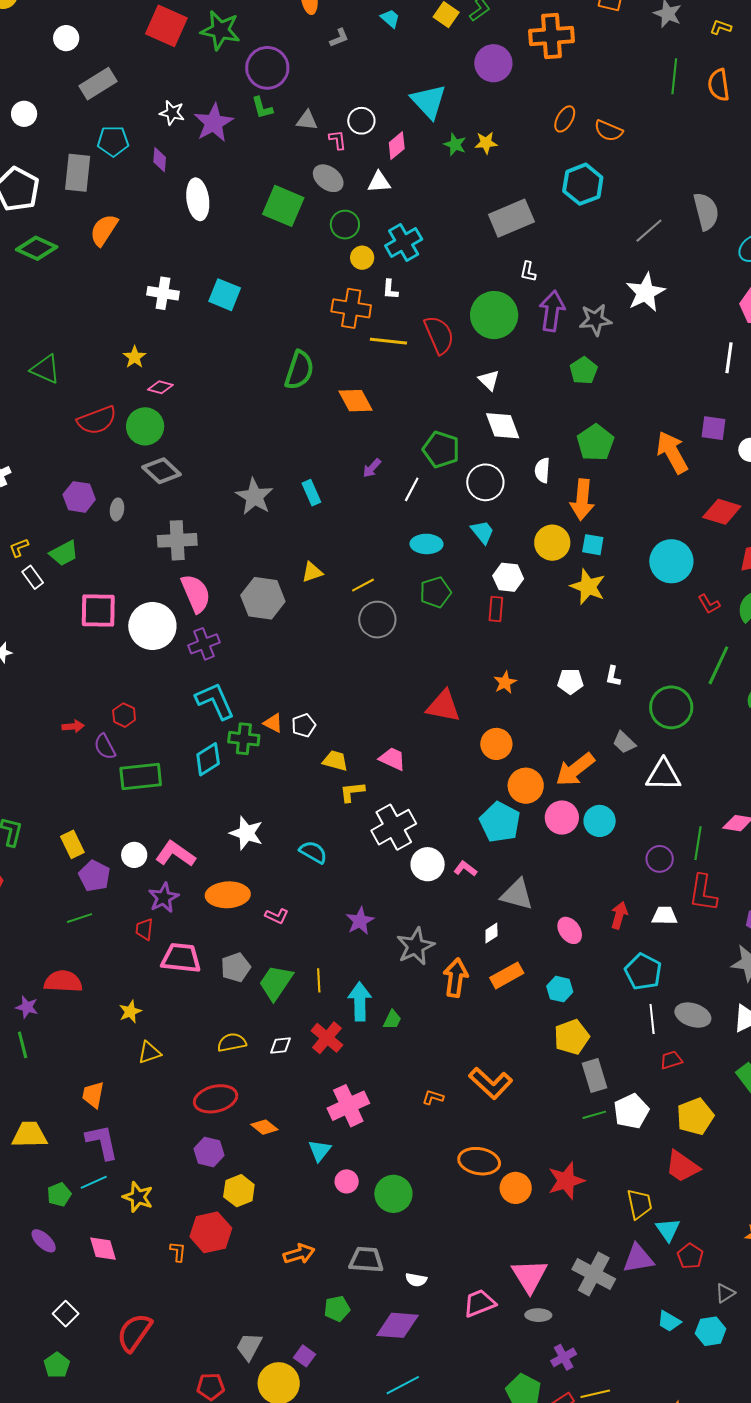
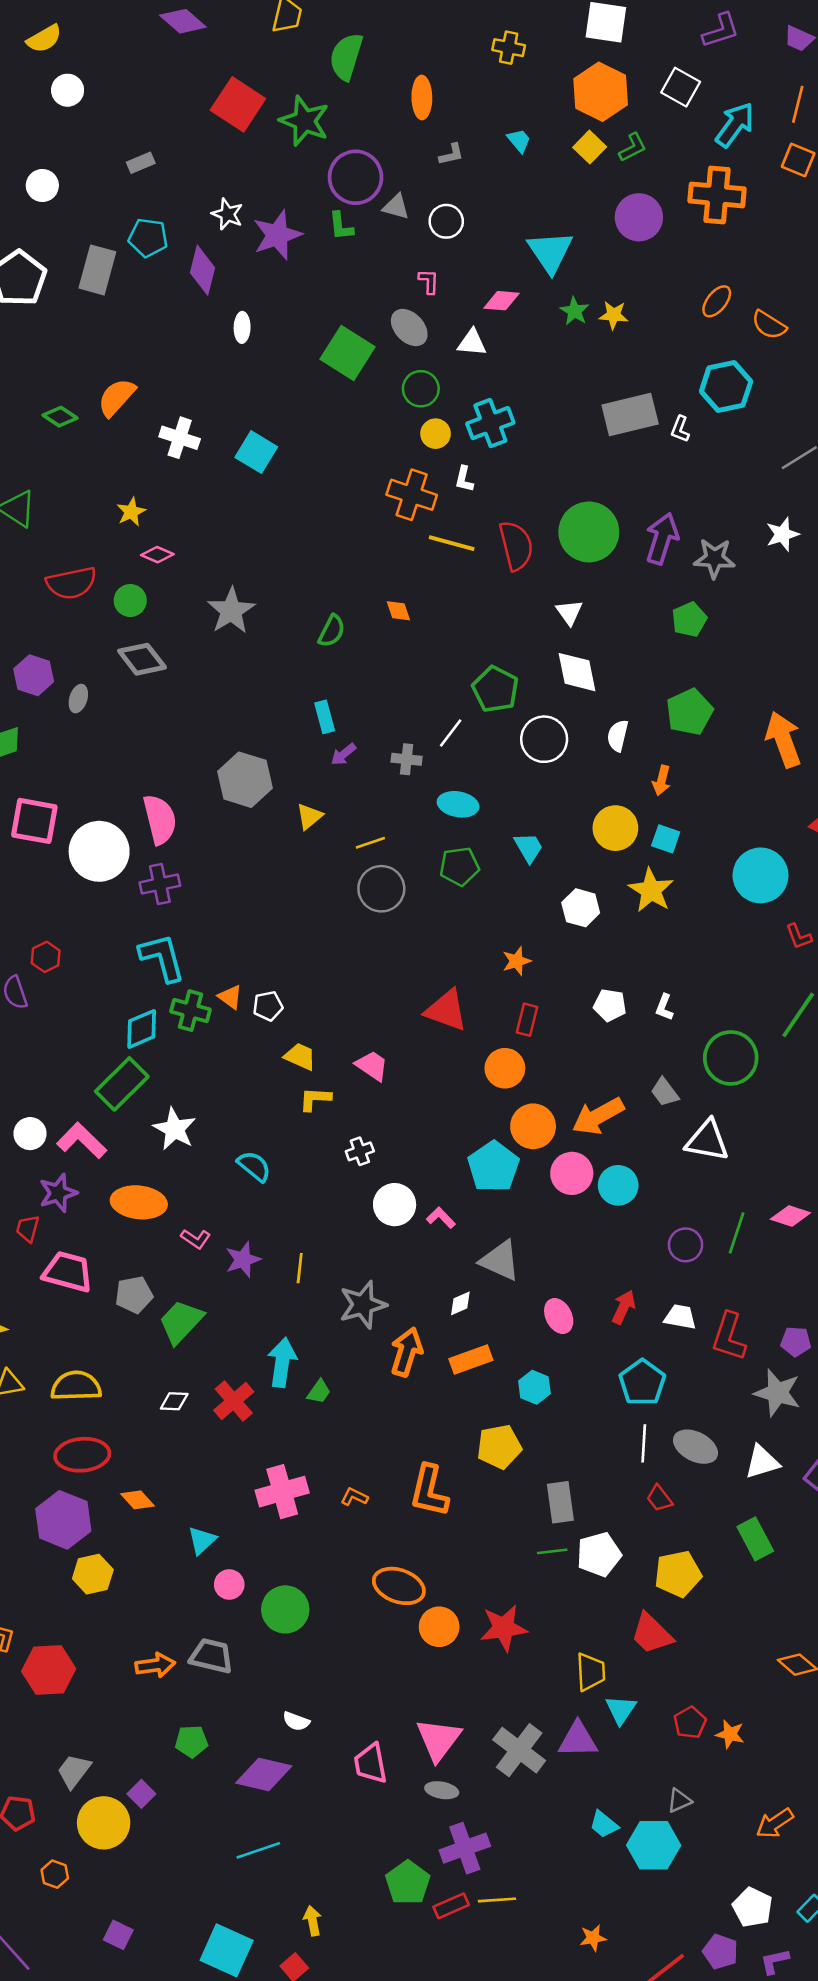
white circle: (66, 38) -> (68, 90), moved
gray rectangle: (98, 84) -> (141, 163), size x0.6
gray triangle: (307, 120) -> (396, 207), moved
white circle: (361, 121) -> (446, 221), moved
pink diamond: (397, 146) -> (501, 301), turned 36
purple diamond: (160, 160) -> (202, 270), size x1.5
white ellipse: (198, 199) -> (242, 327), size x0.6
orange semicircle: (104, 230) -> (117, 397), moved
green diamond: (37, 248) -> (60, 417), moved, size x0.7
white L-shape: (528, 272) -> (680, 429), moved
white star: (645, 292) -> (782, 534), size x0.7
green semicircle: (299, 370) -> (332, 631), moved, size x0.7
orange diamond: (355, 401) -> (398, 611), size x0.6
green circle: (145, 426) -> (130, 600), size x0.7
purple arrow: (372, 468) -> (343, 754), moved
gray star: (254, 497) -> (231, 611), moved
orange arrow: (582, 500) -> (662, 780), size x0.6
cyan trapezoid: (482, 532) -> (529, 848), moved
gray cross: (177, 540) -> (407, 759), moved, size x0.6
yellow triangle: (312, 572) -> (309, 816), turned -30
white hexagon: (508, 577) -> (581, 908), moved
gray hexagon: (263, 598) -> (245, 780), moved
red rectangle: (496, 609) -> (527, 1020), moved
orange star: (505, 682) -> (517, 961), moved
green rectangle: (141, 777) -> (122, 1084), moved, turned -48
white cross: (394, 827) -> (360, 1151), size x0.5
red L-shape: (703, 893) -> (729, 1336), moved
purple star: (360, 921) -> (243, 1260), moved
yellow line: (319, 980) -> (300, 1268), moved
yellow pentagon: (572, 1037) -> (499, 1447), moved
yellow semicircle: (232, 1042) -> (76, 1386), moved, size x1.4
red trapezoid: (671, 1060) -> (659, 1498), turned -120
orange L-shape: (491, 1083) -> (429, 1491), turned 51
pink cross: (348, 1106) -> (282, 1492), moved
purple hexagon: (209, 1152) -> (63, 1520), size x1.5
red hexagon: (211, 1232) -> (49, 1670), moved
red pentagon: (690, 1256) -> (690, 1723), moved
gray trapezoid: (366, 1260) -> (211, 1656), moved
pink trapezoid: (479, 1303) -> (371, 1763), turned -88
cyan hexagon: (711, 1331) -> (654, 1845), size x1.4
purple cross: (564, 1357) -> (465, 1848), size x1.5

